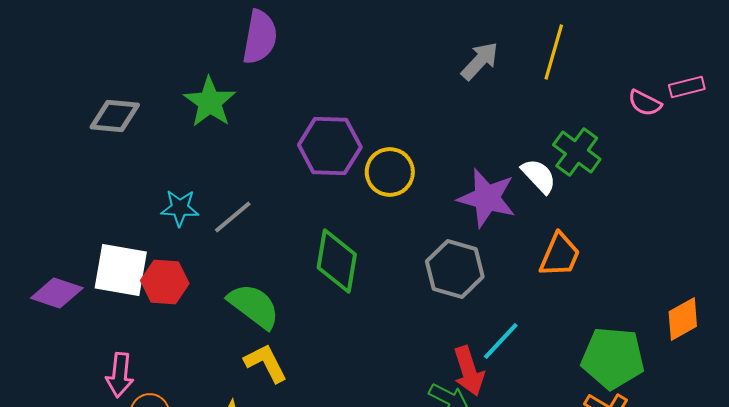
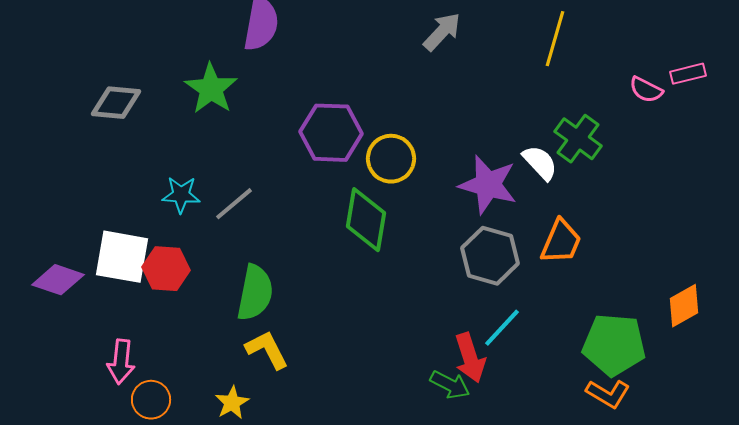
gray arrow: (480, 61) -> (442, 32), moved
green diamond: (337, 261) -> (366, 220), moved
gray hexagon: (455, 269) -> (490, 256), moved
green semicircle: (254, 306) -> (255, 293), turned 64

